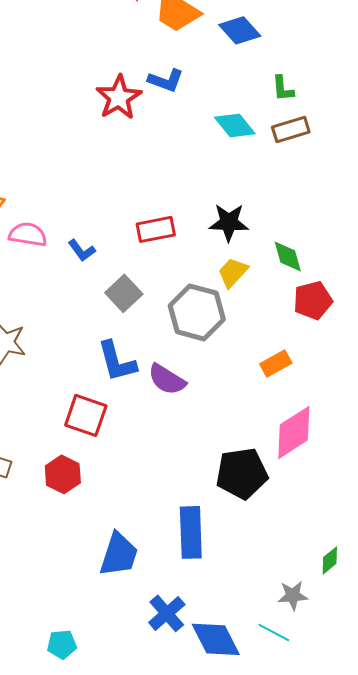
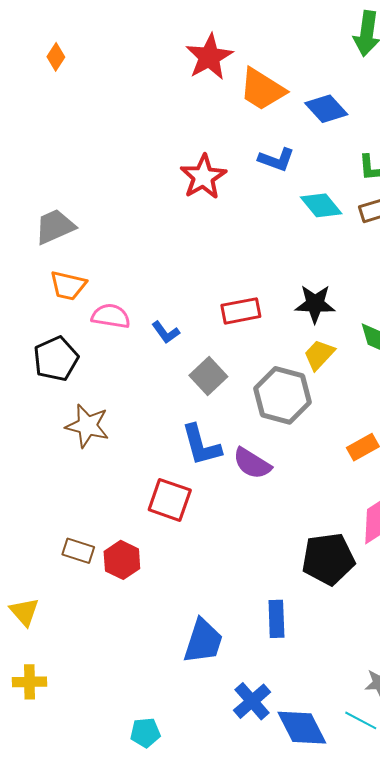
blue L-shape: (166, 80) -> (276, 160), moved
red hexagon: (63, 474) -> (122, 560), moved
blue rectangle: (191, 532) -> (276, 619), size x0.7

